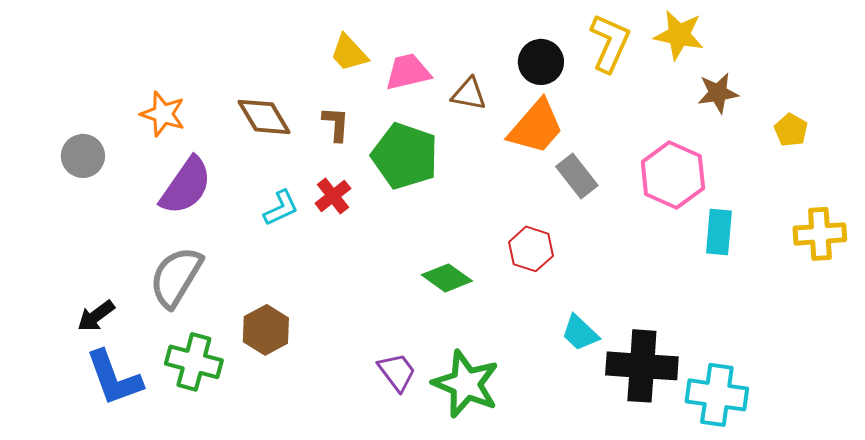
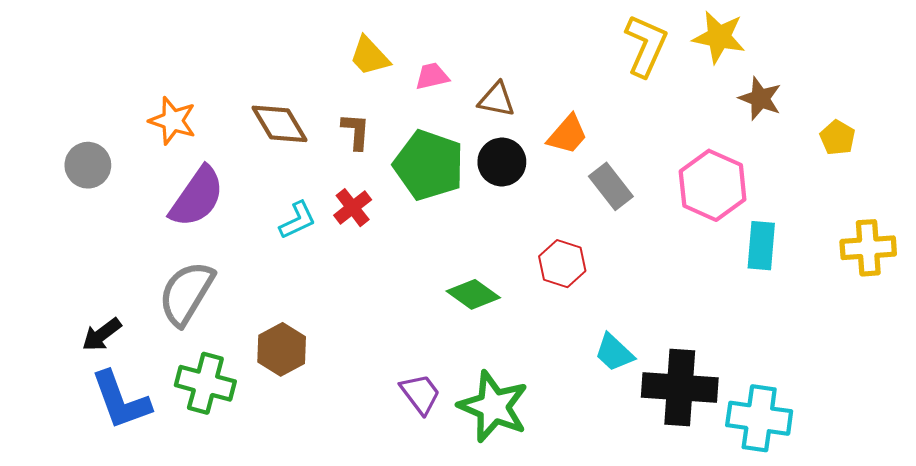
black circle: (541, 62) -> (502, 162), moved
pink trapezoid: (408, 72) -> (432, 76), size x0.7
brown star: (718, 93) -> (760, 98), turned 30
orange trapezoid: (536, 127) -> (568, 134), size x0.7

